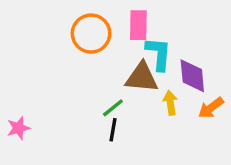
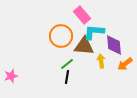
pink rectangle: (138, 25) -> (82, 15), turned -42
orange circle: (91, 34) -> (61, 36), moved
cyan L-shape: (159, 54) -> (94, 32), turned -90

